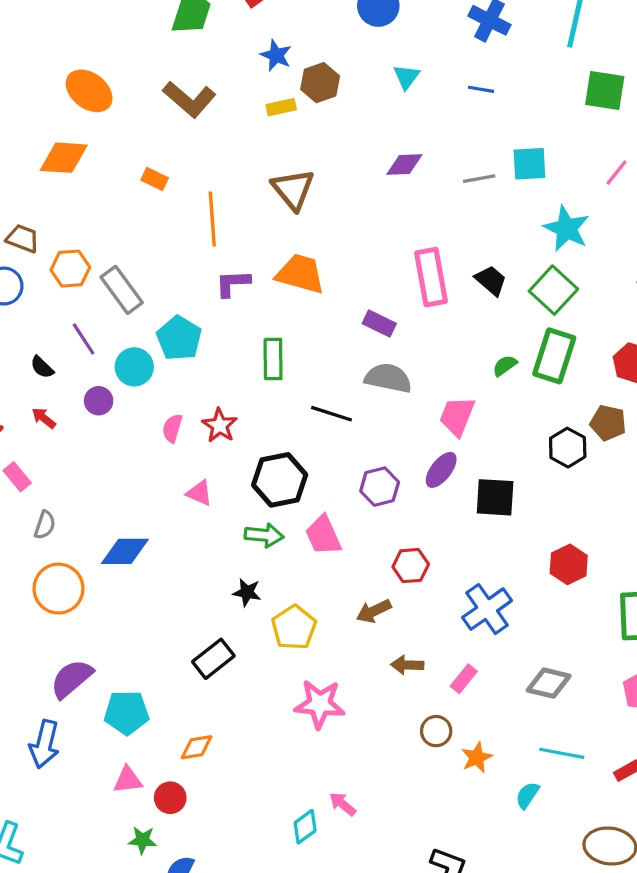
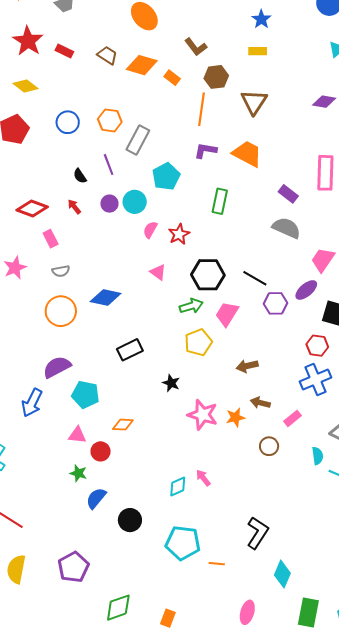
brown hexagon: (320, 83) -> (216, 77), moved
brown L-shape: (189, 99) -> (196, 47), moved, size x0.7
orange diamond: (64, 158) -> (142, 65), moved
brown trapezoid: (23, 239) -> (107, 55), moved
gray rectangle: (122, 290) -> (138, 140), turned 52
cyan circle: (134, 367) -> (135, 202), moved
black line: (331, 414) -> (255, 278), moved
purple hexagon: (380, 487) -> (275, 303), moved
gray semicircle: (45, 525) -> (61, 271), turned 48
green arrow: (264, 535) -> (191, 306), turned -35
pink trapezoid: (323, 535) -> (227, 314), turned 44
red hexagon: (411, 566) -> (317, 346), moved
black star: (247, 592) -> (171, 383), moved
yellow pentagon: (294, 627) -> (198, 342), moved
black rectangle: (213, 659) -> (130, 350), moved
orange star: (477, 757) -> (235, 417), moved
cyan semicircle: (527, 795) -> (318, 456), moved, turned 126

